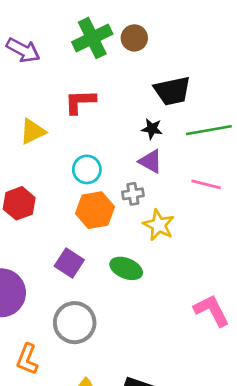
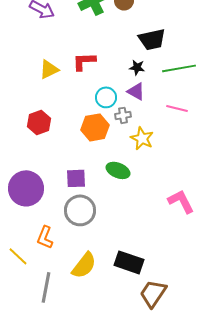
red L-shape: (80, 102) -> (84, 61), moved
cyan circle: (87, 169) -> (106, 97), moved
purple square: (69, 263) -> (76, 178), moved, turned -35

